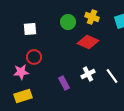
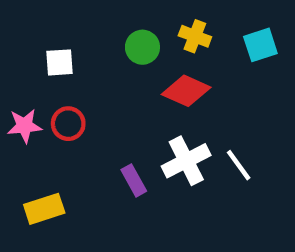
pink star: (21, 72) -> (25, 126), moved
white cross: (88, 74) -> (186, 161), size x1.5

